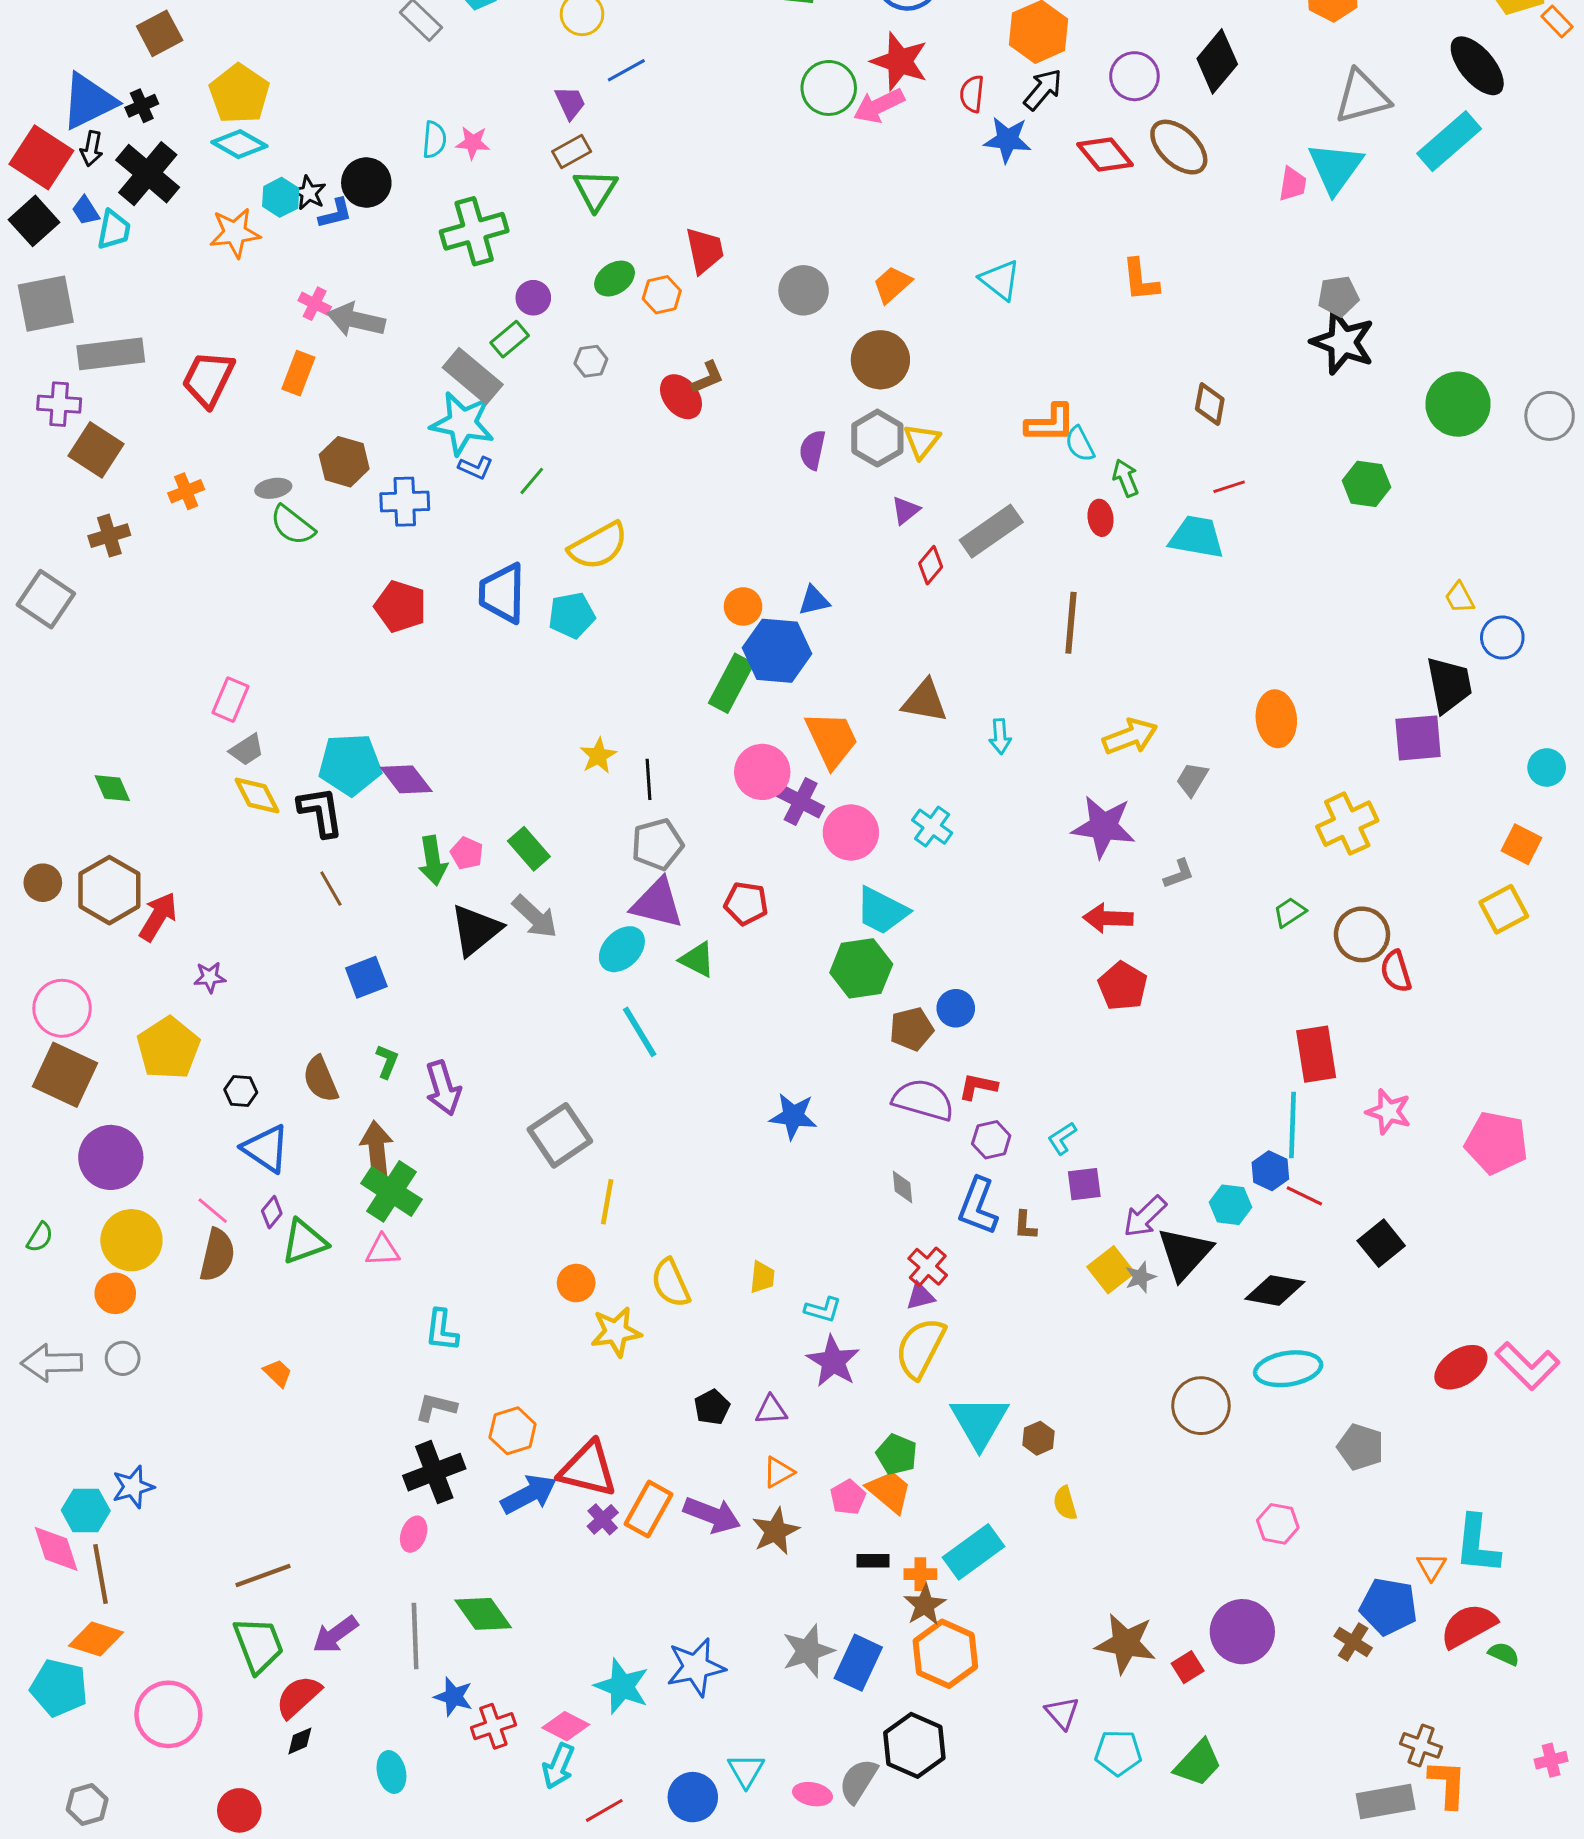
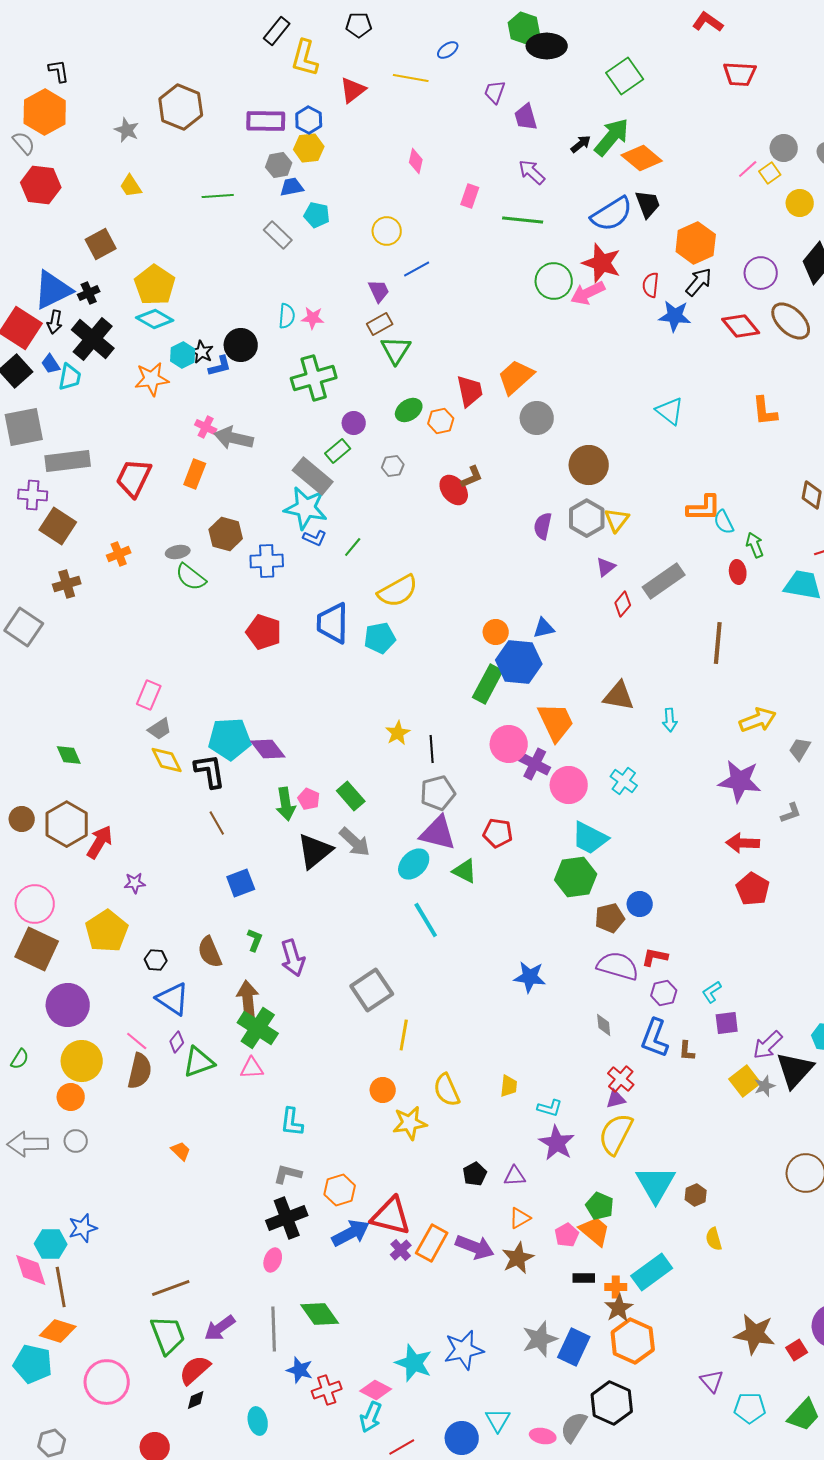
orange trapezoid: (892, 284) -> (516, 377), moved, size x1.4

